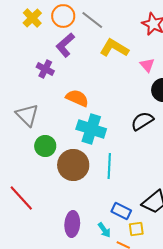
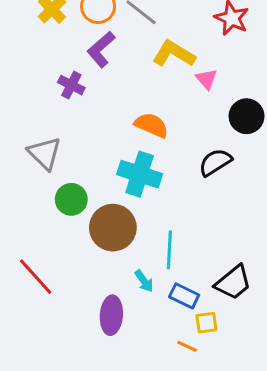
pink triangle: (147, 65) -> (206, 79), moved
orange semicircle: (77, 98) -> (151, 125), moved
cyan line: (109, 166) -> (169, 250), moved
cyan arrow: (104, 230) -> (144, 281), moved

